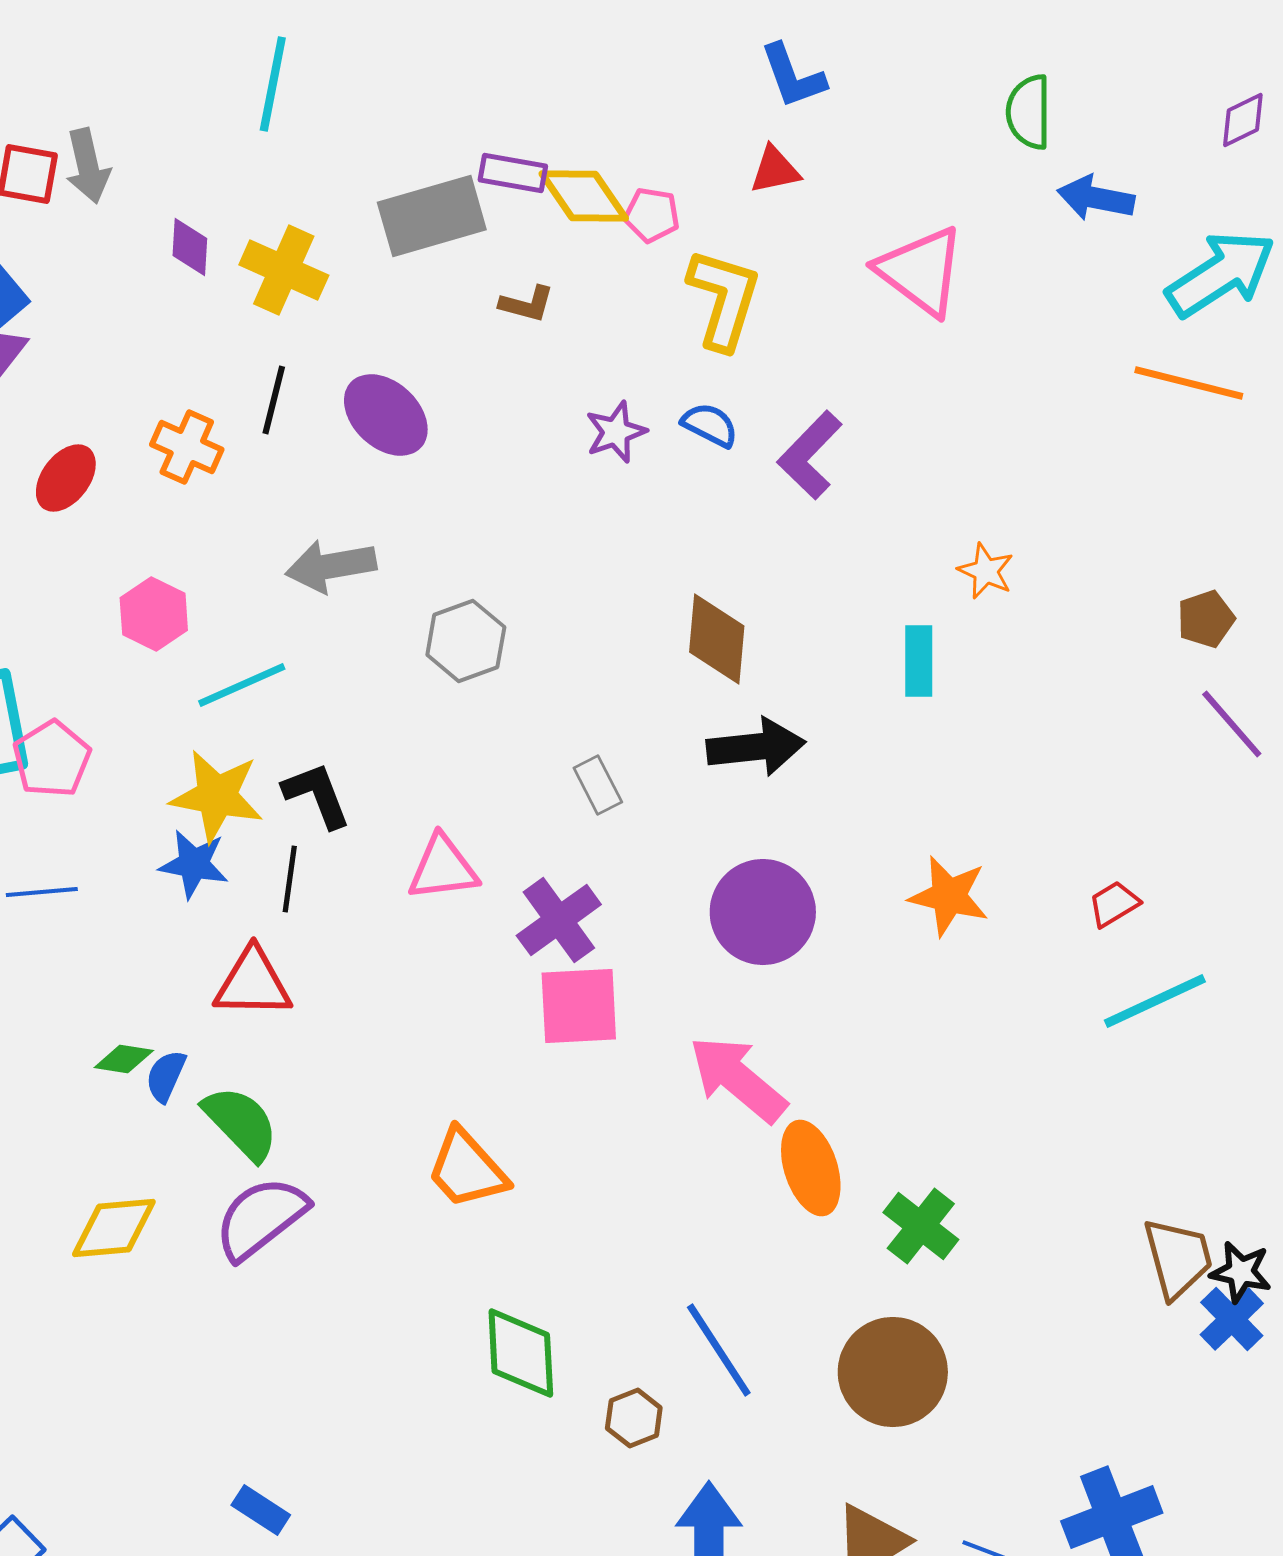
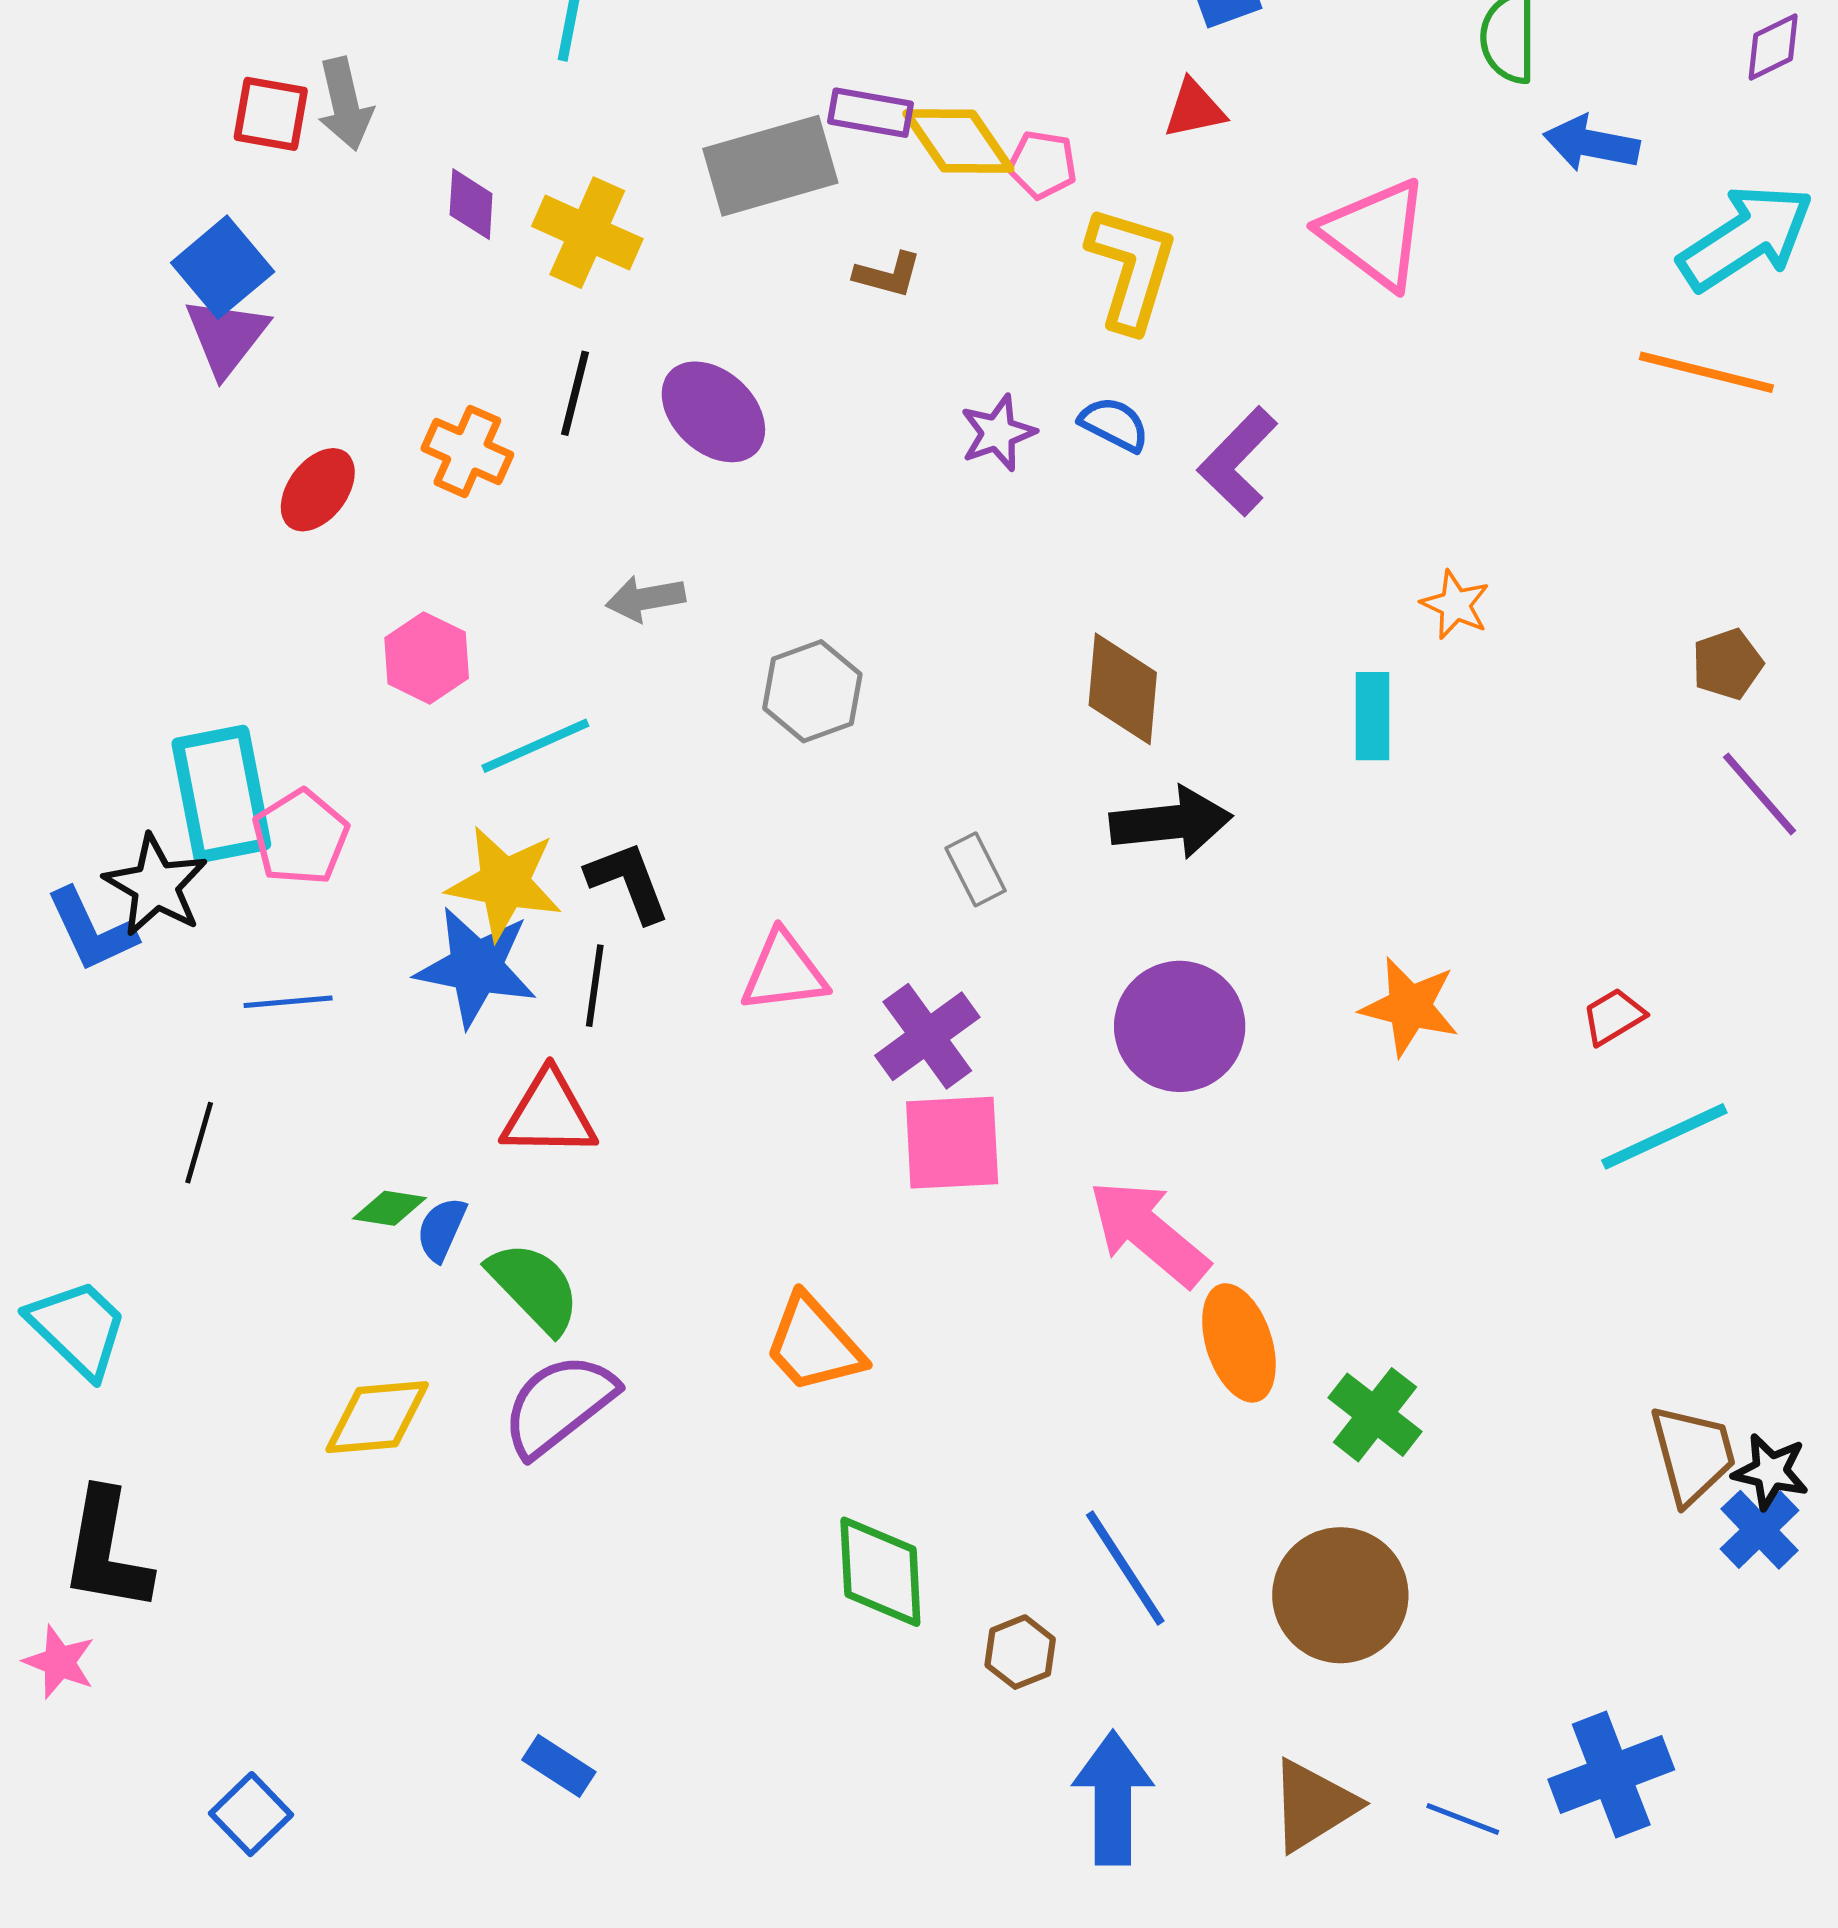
gray arrow: (331, 566) -> (645, 599), size x0.7
blue star: (194, 864) -> (476, 967), size x1.4

